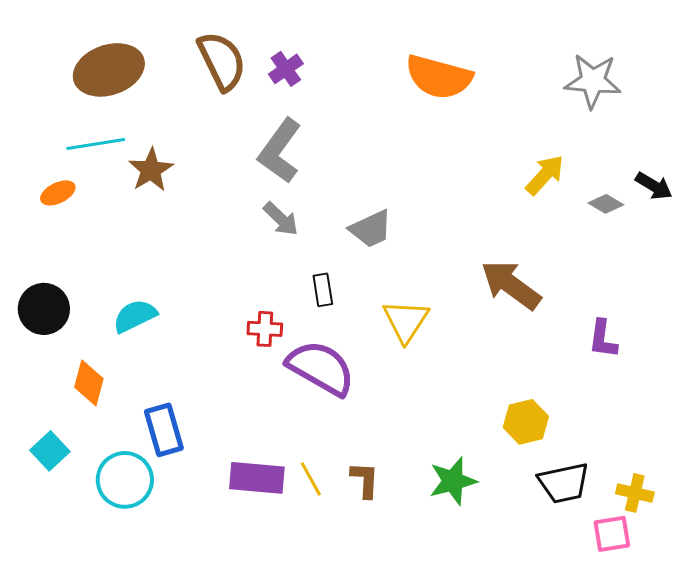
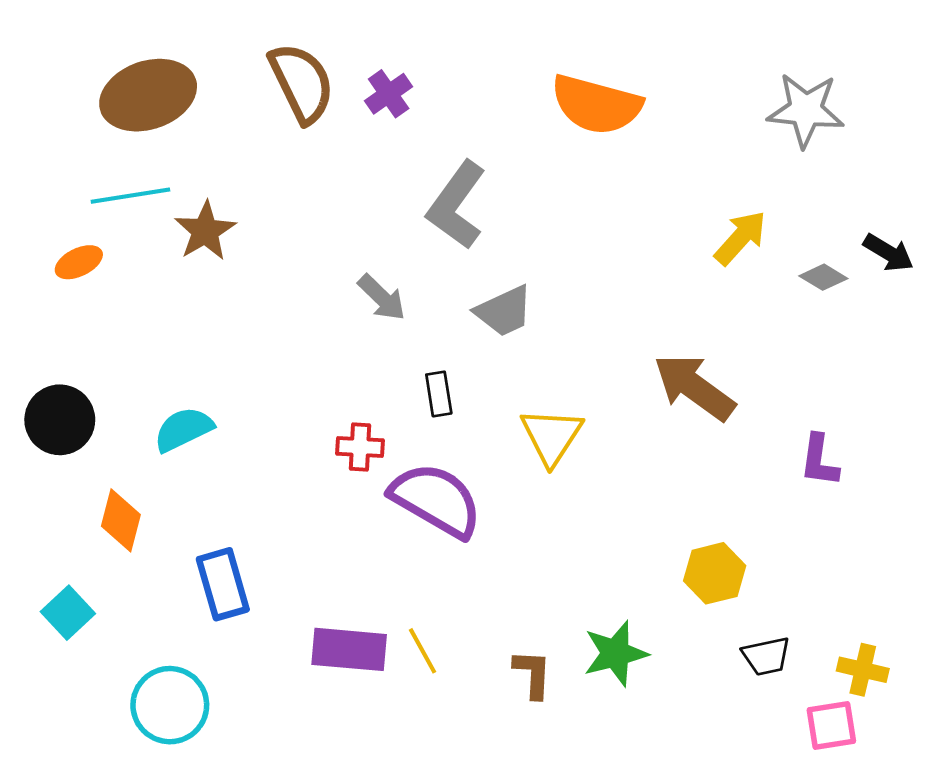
gray L-shape: (280, 151) -> (456, 205), moved
cyan circle: (125, 480) -> (170, 705), moved
brown L-shape: (365, 480) -> (533, 674), moved
black trapezoid: (564, 483) -> (766, 656), size x0.7

